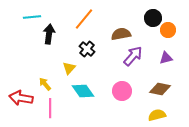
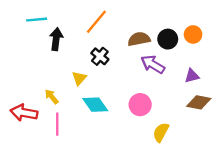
black circle: (153, 18) -> (168, 39), moved
purple arrow: (133, 56) -> (153, 64), turned -100
purple triangle: (166, 58) -> (192, 76), moved
brown diamond: (160, 89) -> (199, 102), moved
yellow semicircle: (157, 115) -> (161, 132), moved, turned -48

